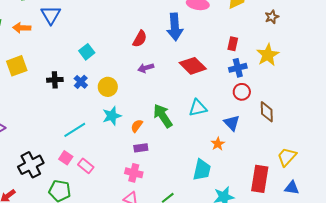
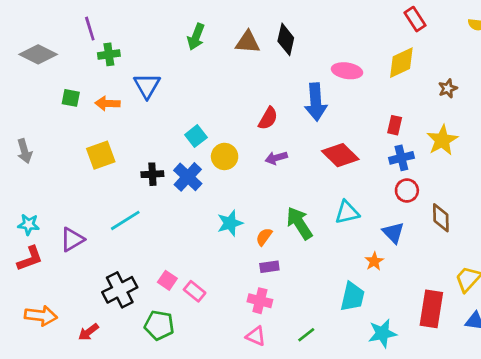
blue cross: (81, 82) -> (188, 177), size x1.5
yellow circle: (108, 87) -> (225, 156), moved
cyan line: (75, 130) -> (125, 220), moved

